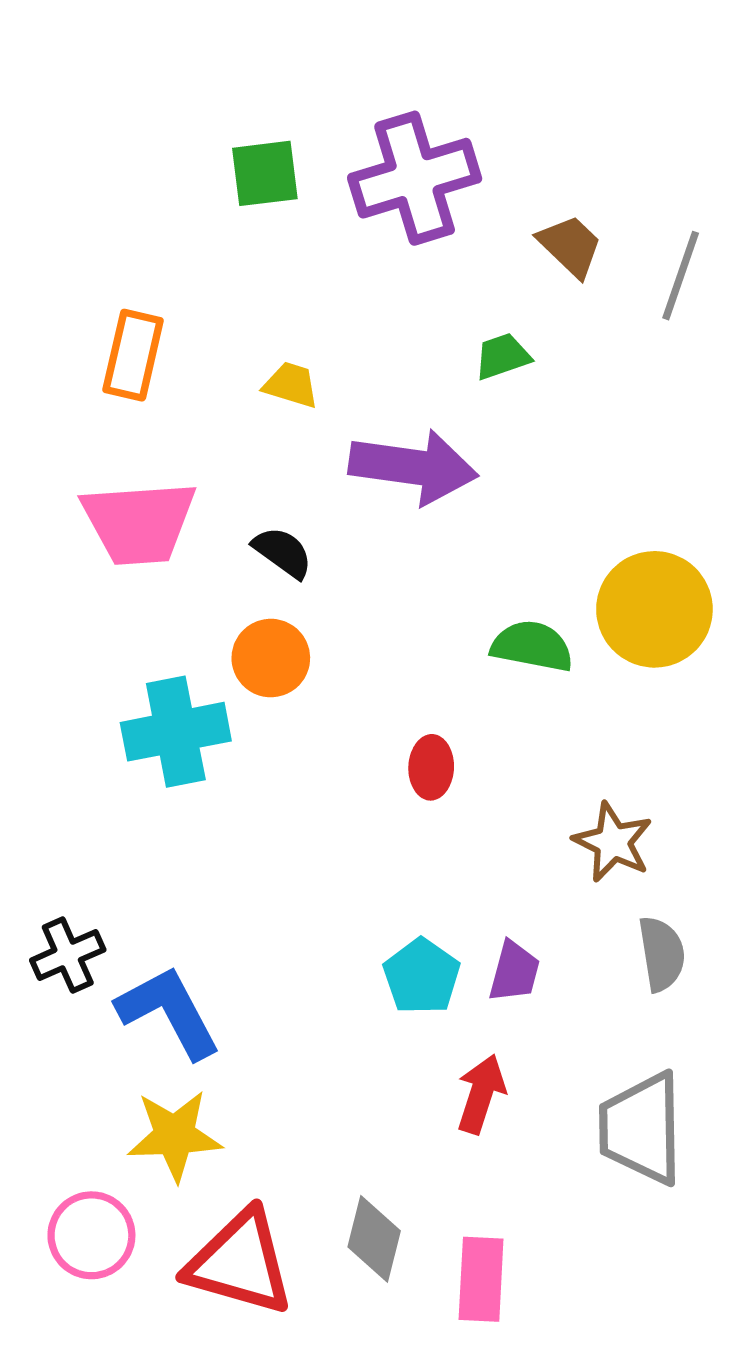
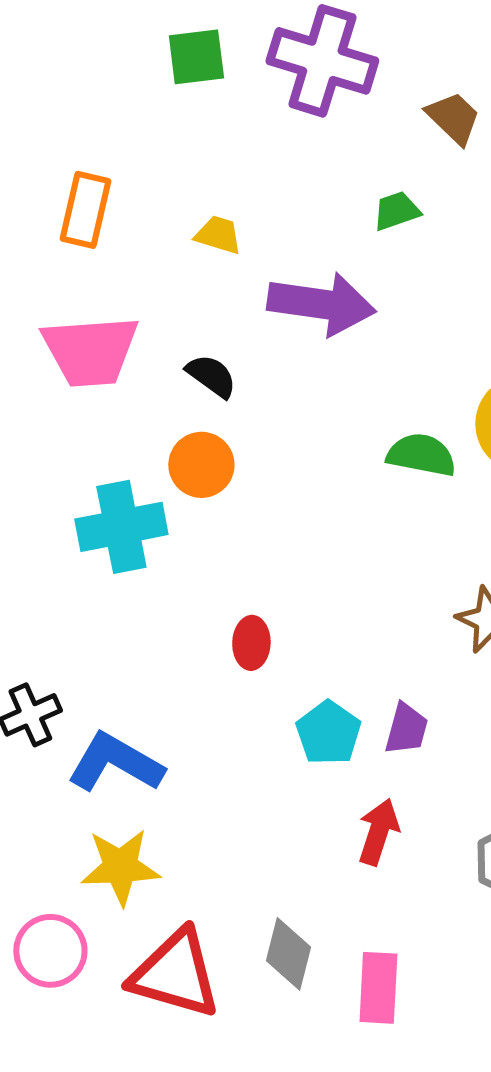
purple cross: (415, 178) -> (322, 61), turned 34
red ellipse: (431, 767) -> (251, 643), moved
blue L-shape: (169, 1012) -> (115, 763), turned -32

